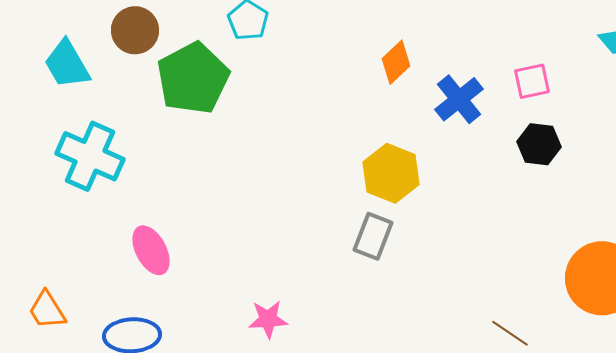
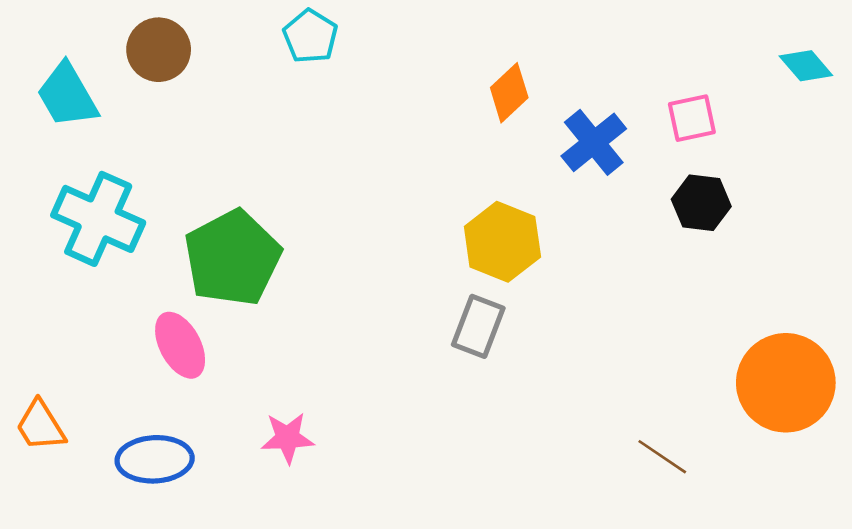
green pentagon: (193, 78) -> (232, 258), moved
pink star: (268, 319) -> (288, 438), moved

